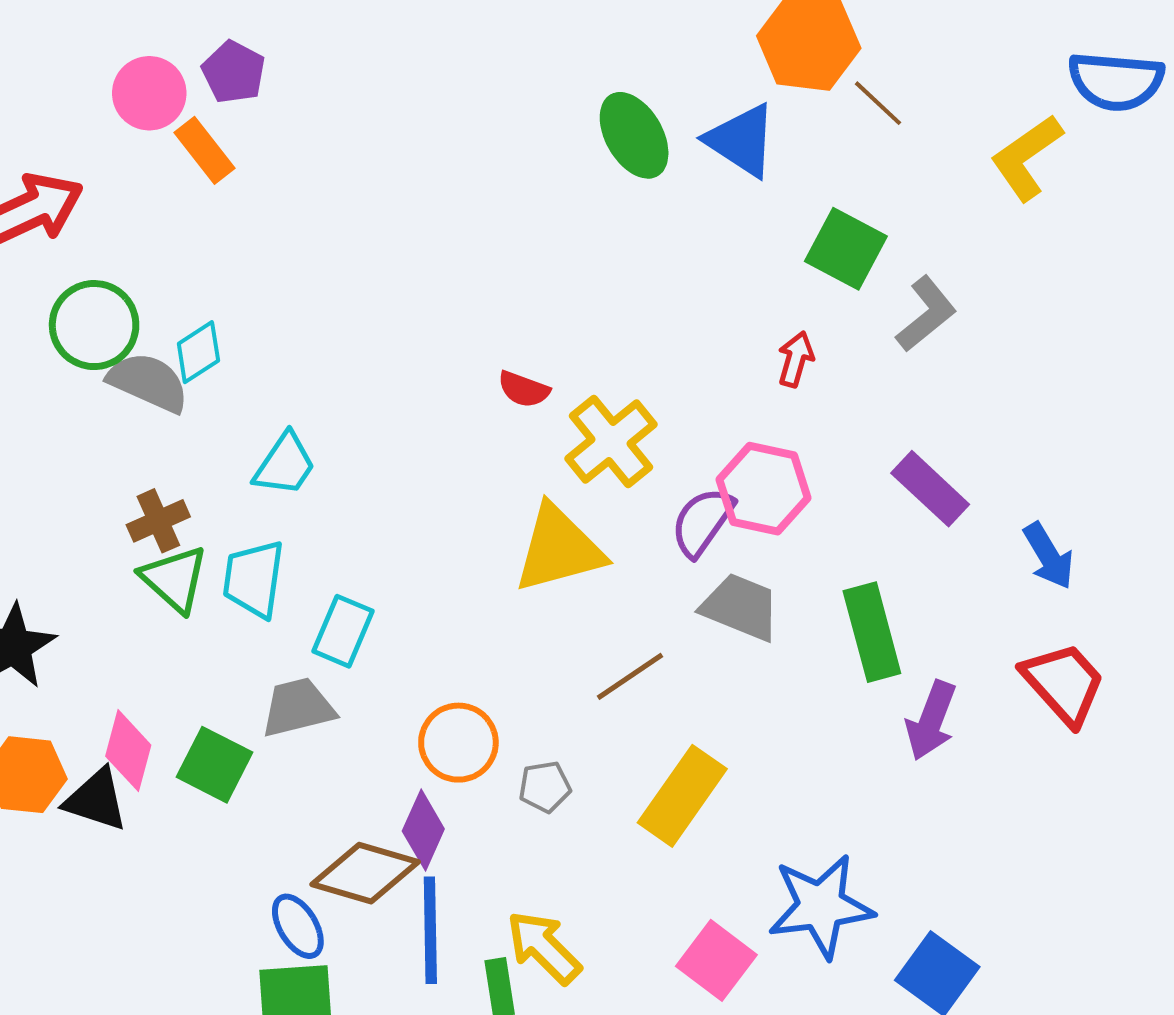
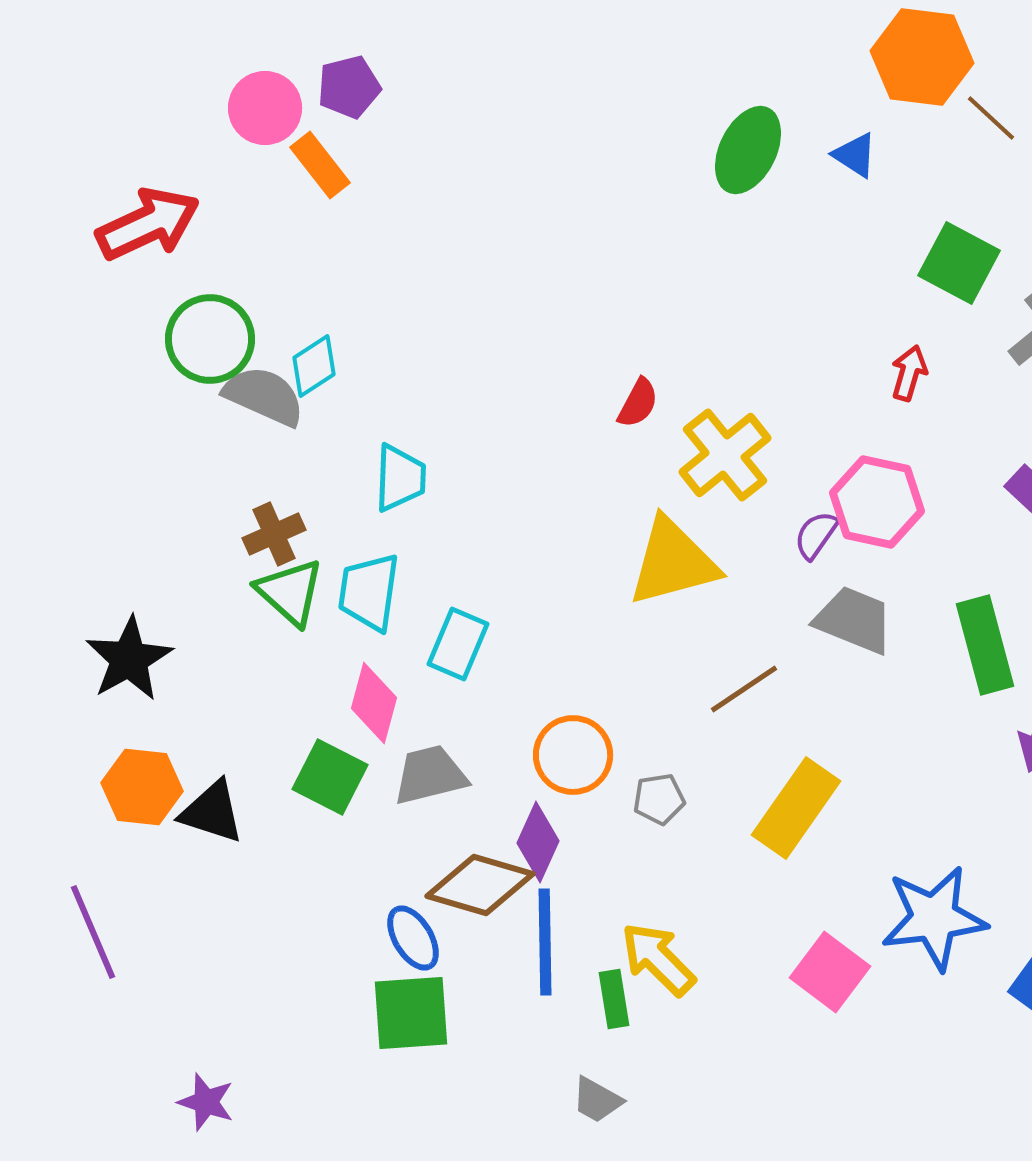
purple pentagon: (234, 72) -> (349, 87), turned 30
green ellipse: (634, 135) -> (748, 150), turned 56
blue triangle: (741, 140) -> (855, 155), size x0.6
red semicircle: (524, 389) -> (638, 403), turned -82
cyan trapezoid: (285, 465) -> (400, 478), turned -32
purple semicircle: (702, 522) -> (816, 535), size x0.7
gray trapezoid: (298, 707) -> (430, 775), moved
pink diamond: (128, 751) -> (374, 703), moved

